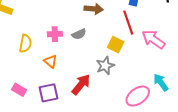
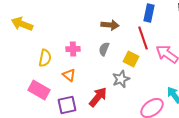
gray semicircle: (79, 34) -> (104, 49), moved, turned 136
pink rectangle: (19, 90) -> (39, 90), moved, size x1.5

